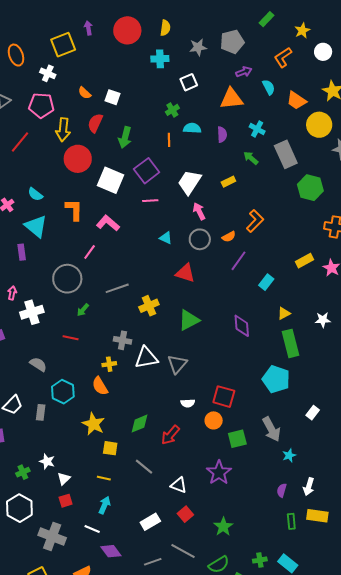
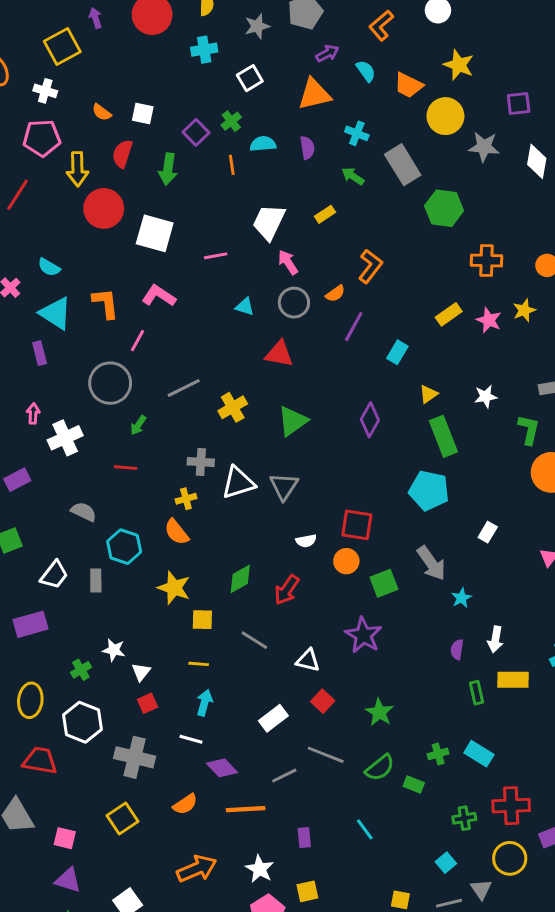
purple square: (147, 171) -> (196, 132), moved, size x0.7
orange L-shape: (74, 210) -> (106, 303), moved
purple diamond: (242, 326) -> (370, 420), turned 40

